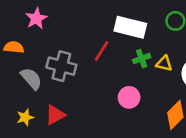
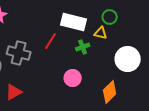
yellow triangle: (164, 64) -> (101, 33), moved

